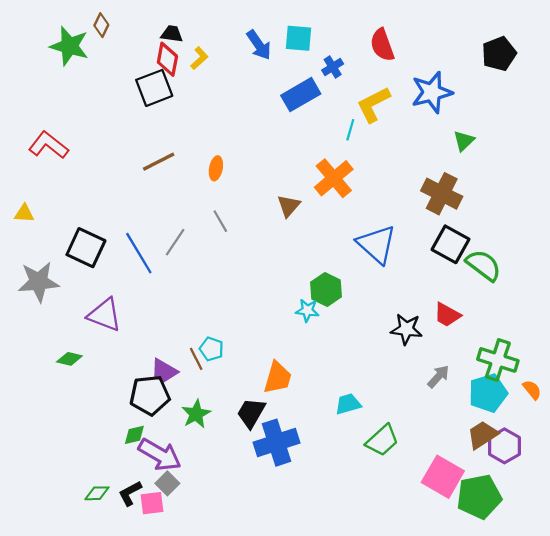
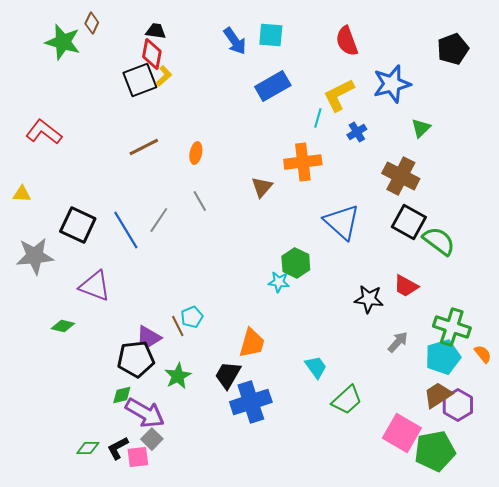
yellow L-shape: (199, 58) -> (164, 76), moved
blue cross: (333, 67) -> (357, 132), moved
orange cross: (334, 178) -> (303, 162), turned 33
cyan pentagon: (211, 349) -> (192, 317), turned 30
cyan trapezoid: (348, 404) -> (316, 367), turned 70

